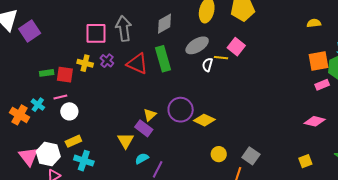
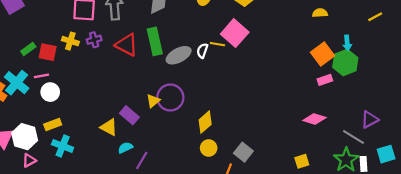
gray ellipse: (197, 45) -> (179, 55), moved
pink square: (236, 47) -> (235, 33), size x1.4
purple cross: (107, 61) -> (94, 40), turned 32
orange square: (318, 61) -> (322, 54), turned -30
green rectangle: (47, 73) -> (28, 49), turned -32
cyan cross: (38, 105) -> (17, 83), size x1.6
yellow triangle: (150, 115) -> (153, 101), moved
yellow diamond: (204, 120) -> (205, 122), moved, turned -70
yellow triangle: (126, 141) -> (109, 127), turned -36

